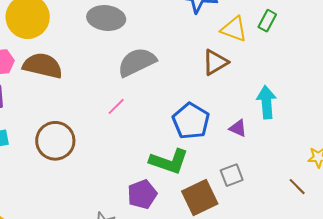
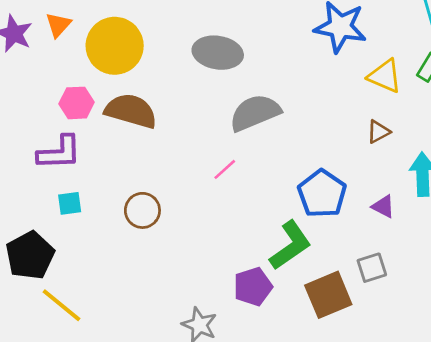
brown triangle: (215, 62) -> (378, 132), moved, size x0.7
brown circle: (55, 141) -> (142, 210), size x0.7
green L-shape: (169, 161) -> (290, 245), turned -57

